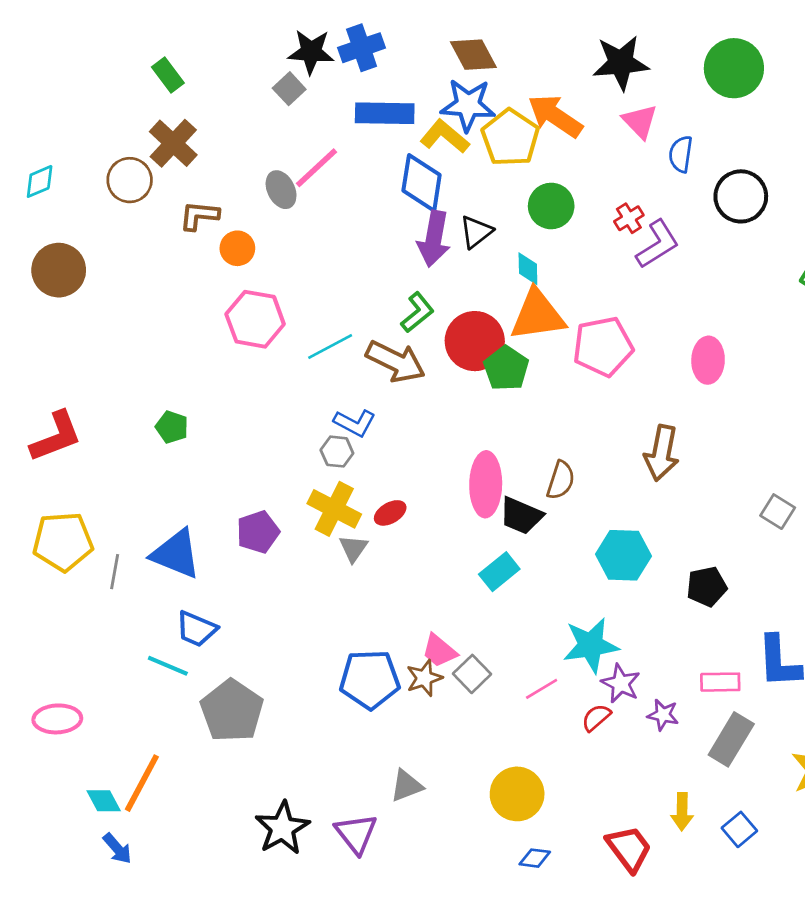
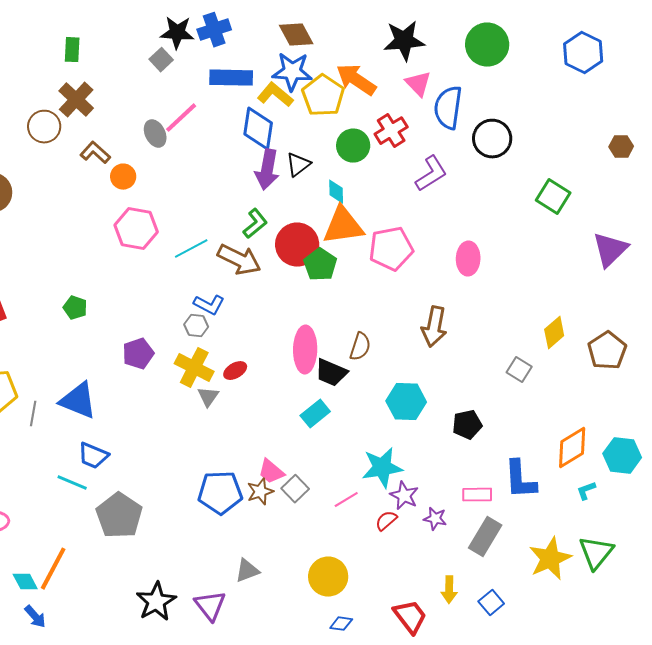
green rectangle: (168, 75) -> (72, 50), turned 40
blue semicircle: (681, 154) -> (448, 108), size x1.6
brown L-shape: (199, 216) -> (95, 153), turned 36
red cross: (629, 218) -> (391, 131), moved, size x1.5
purple pentagon: (258, 532) -> (138, 354), moved

